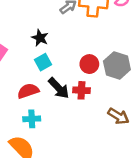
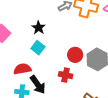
cyan square: (43, 62) -> (38, 48), turned -32
black arrow: (59, 88) -> (38, 85), moved

